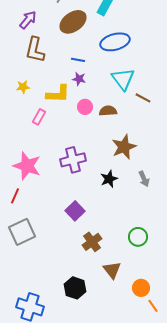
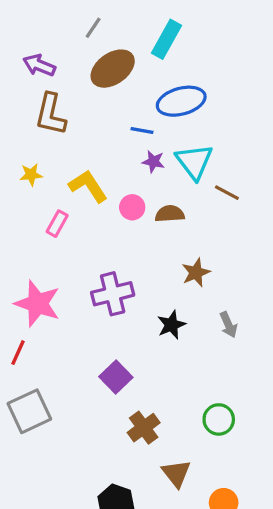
purple arrow: (28, 20) -> (39, 65), turned -108
blue line: (78, 60) -> (142, 131), moved
purple star: (79, 79) -> (153, 162), moved
yellow L-shape: (58, 94) -> (88, 186), turned -125
brown star: (124, 147) -> (196, 273), size x0.7

